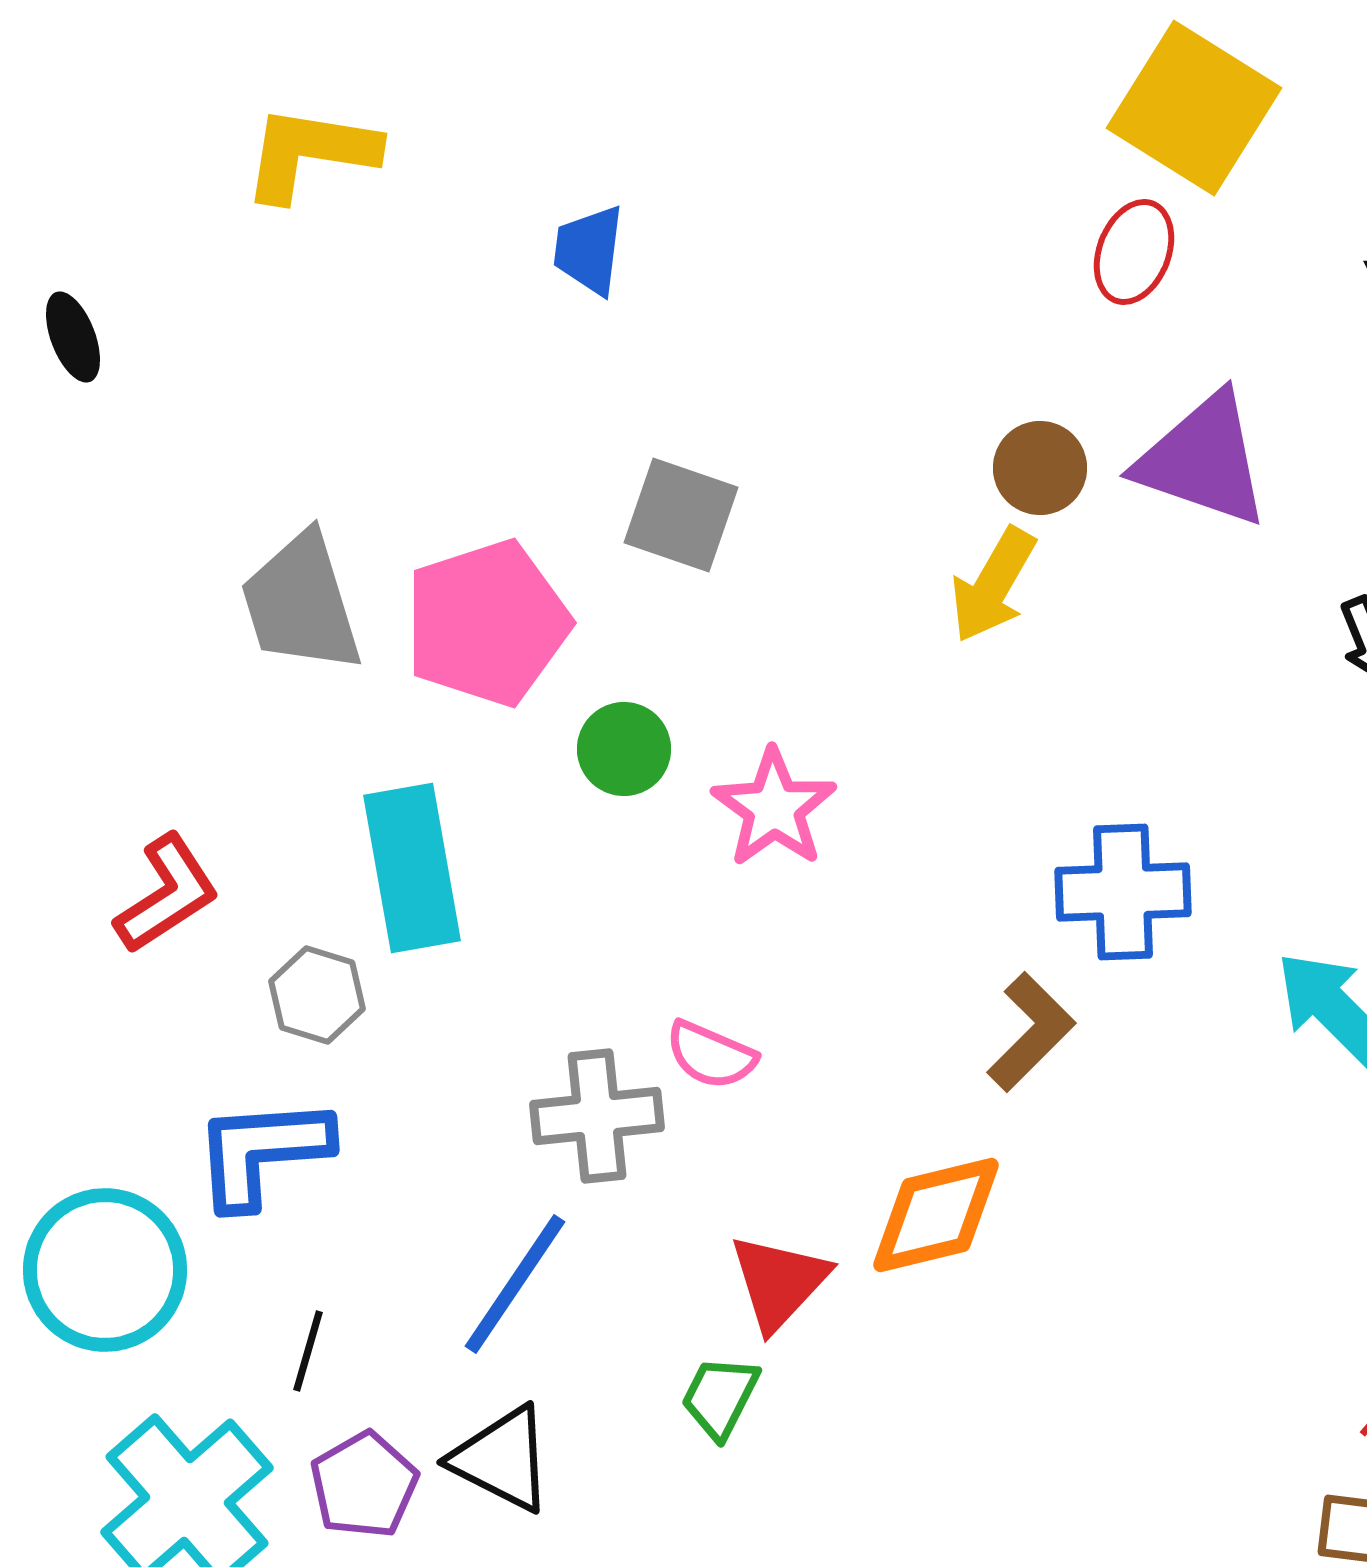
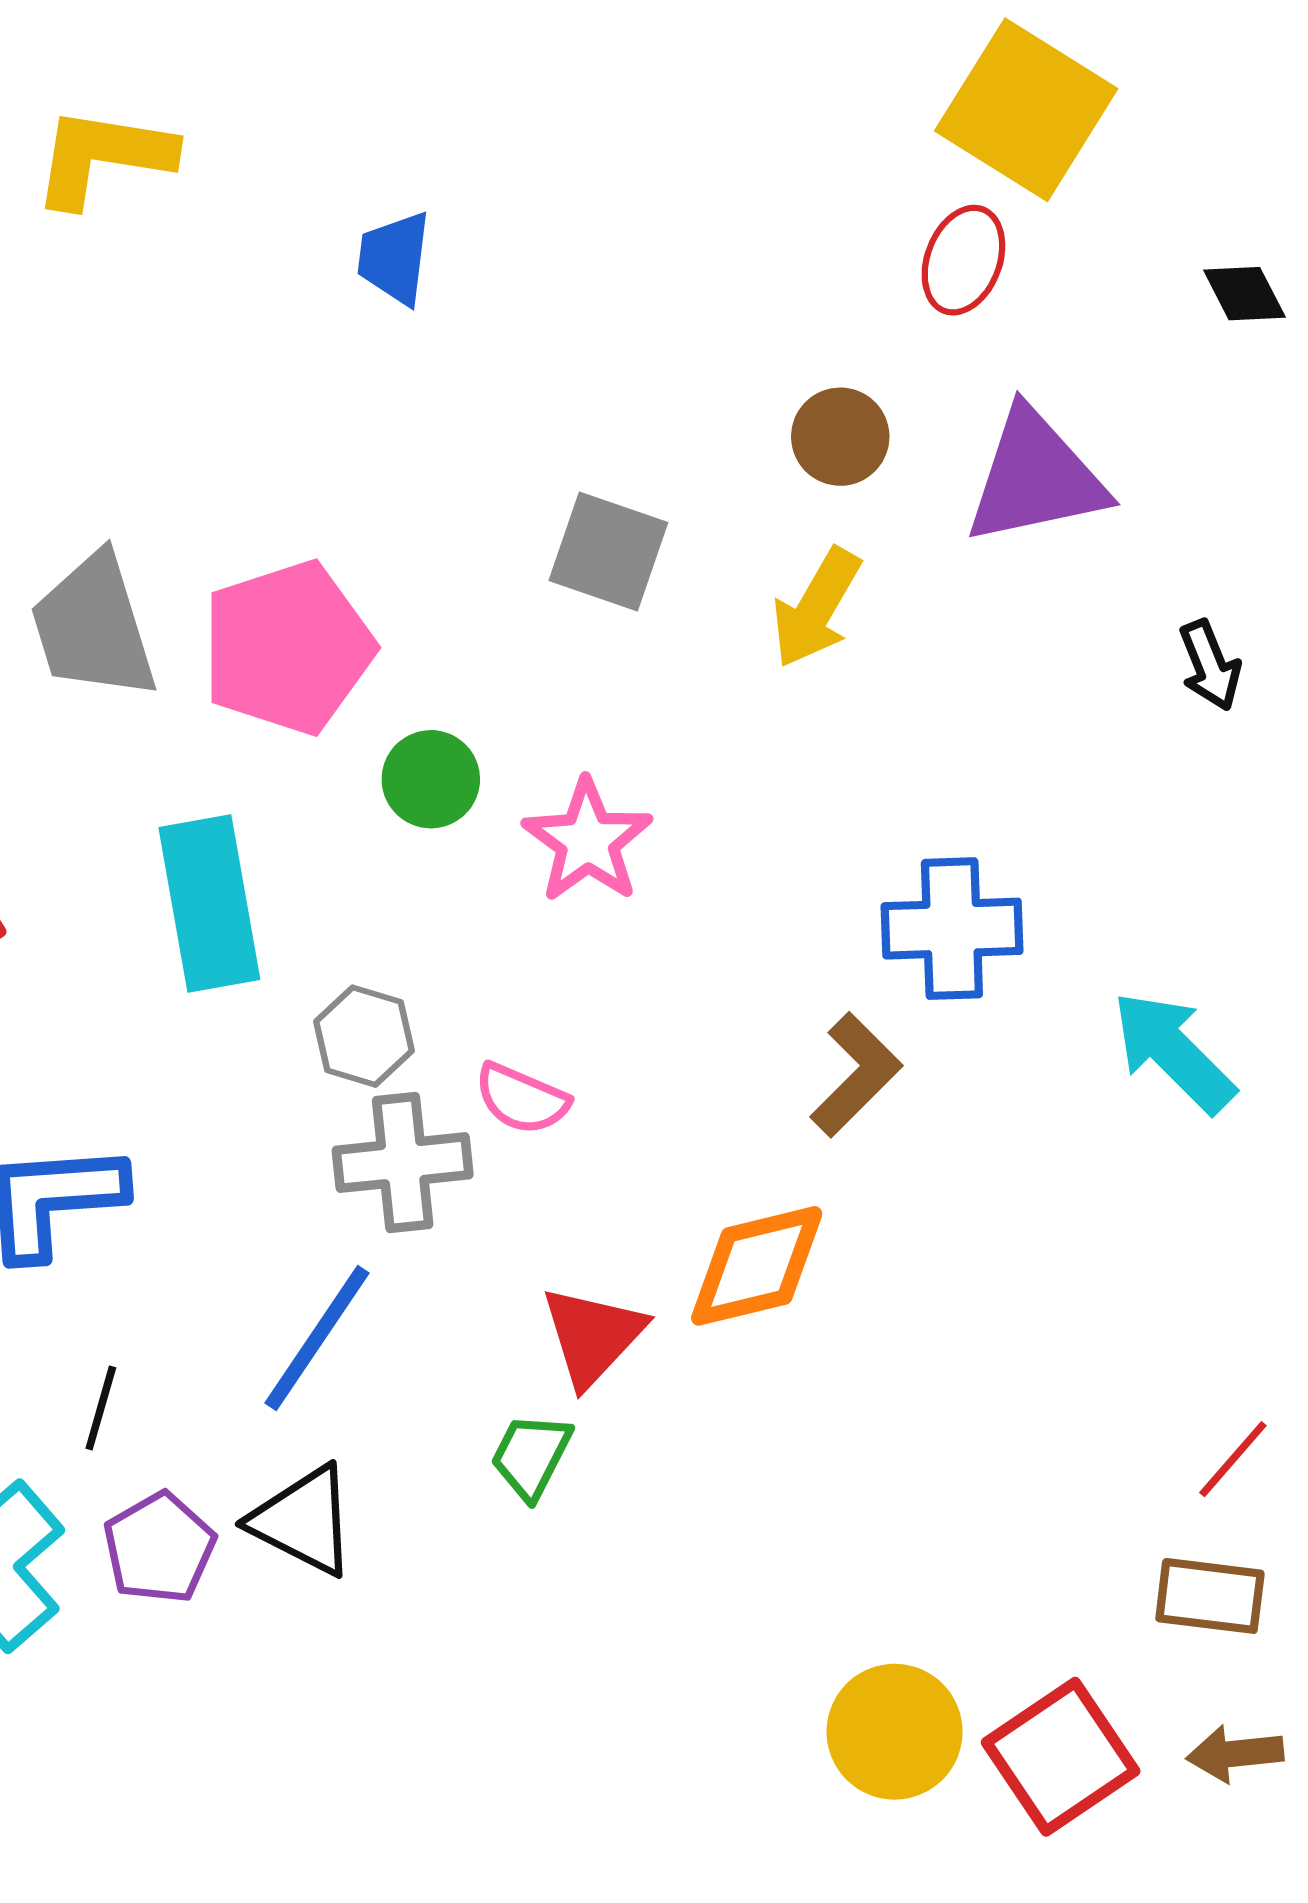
purple triangle: (1203, 460) -> (1036, 477), turned -31
brown circle: (1040, 468) -> (840, 437), moved
gray square: (681, 515) -> (608, 552), moved
gray hexagon: (317, 995) -> (364, 1036), moved

